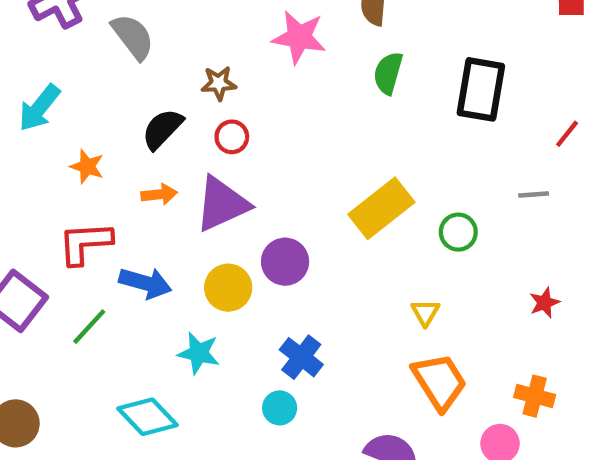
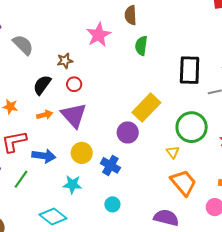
pink star: (299, 37) -> (99, 35), turned -30
black rectangle: (481, 89) -> (190, 70), moved
purple triangle: (222, 204) -> (74, 115), turned -40
green circle: (458, 232) -> (192, 127), moved, size x1.8
purple circle: (285, 262) -> (128, 132), moved
blue cross: (301, 357) -> (110, 165), moved

